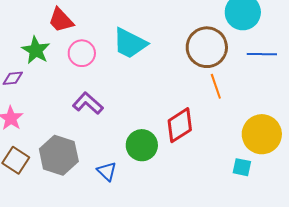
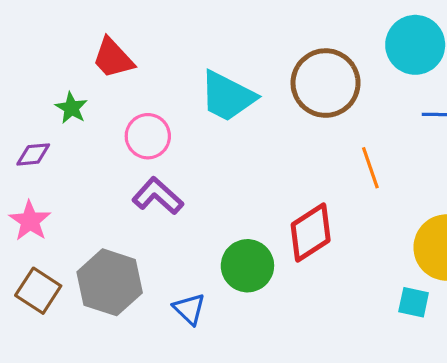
brown circle: (207, 47) -> (326, 83), moved
green star: (36, 50) -> (71, 108), size x0.7
pink circle: (82, 53) -> (148, 136), moved

